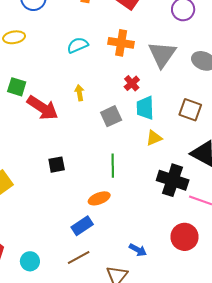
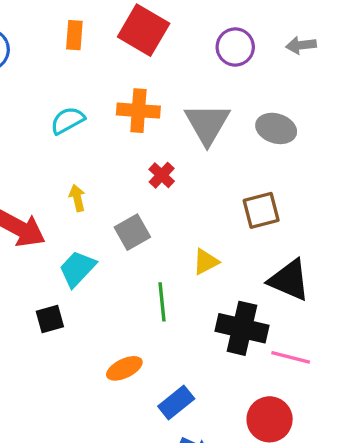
cyan trapezoid: (145, 108) -> (77, 269), moved, turned 50
brown square: (190, 110) -> (261, 210), turned -30
green line: (113, 166) -> (162, 302), moved
blue rectangle: (82, 226) -> (176, 402), moved

